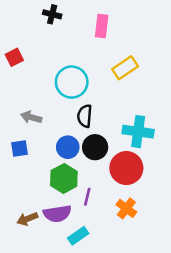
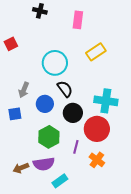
black semicircle: (85, 116) -> (65, 89), turned 138
gray arrow: (31, 117) -> (24, 90), turned -84
blue circle: (68, 147) -> (45, 104), moved
purple line: (87, 197) -> (76, 147), moved

